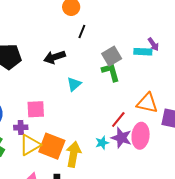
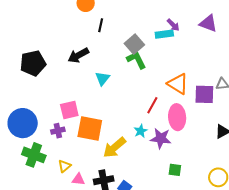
orange triangle: (147, 103) -> (178, 84), turned 30
purple star: (121, 138) -> (161, 138), moved
yellow triangle: (30, 145) -> (64, 166), moved, size x0.6
orange square: (52, 146) -> (90, 128), moved
yellow arrow: (73, 154) -> (114, 147), turned -130

